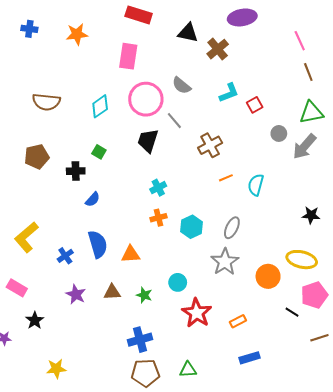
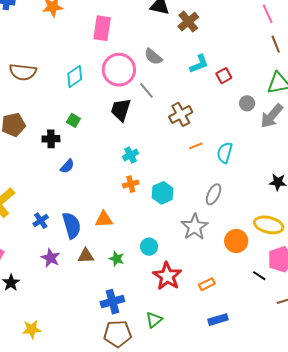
gray ellipse: (232, 228) -> (213, 194), moved
blue semicircle: (98, 244) -> (72, 225), moved
green triangle: (188, 370) -> (154, 320), moved, turned -36

